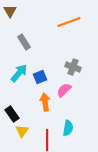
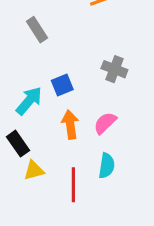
cyan arrow: (19, 73) -> (29, 101), moved
pink semicircle: (64, 90) -> (105, 123), moved
yellow triangle: (22, 131) -> (34, 170), turned 40

